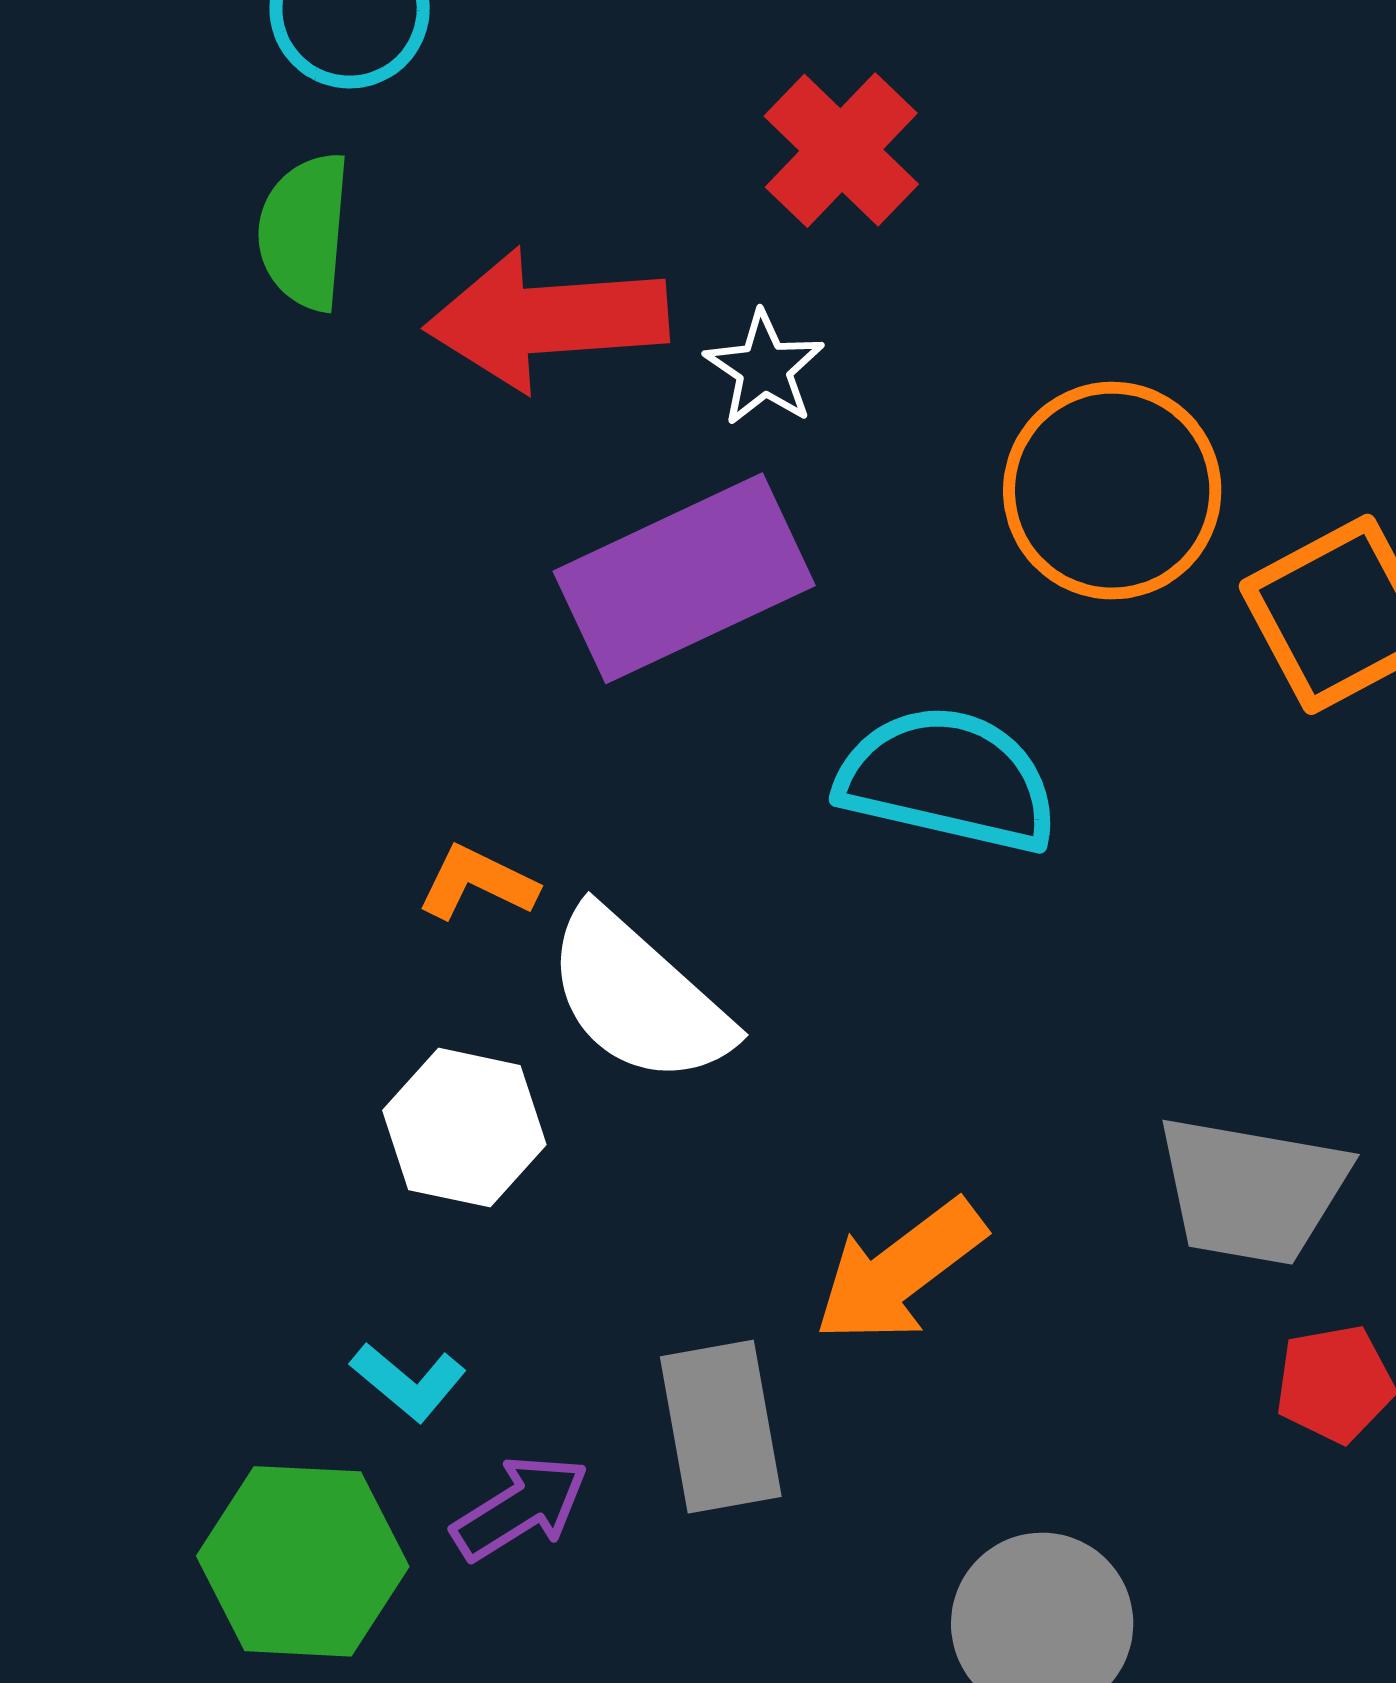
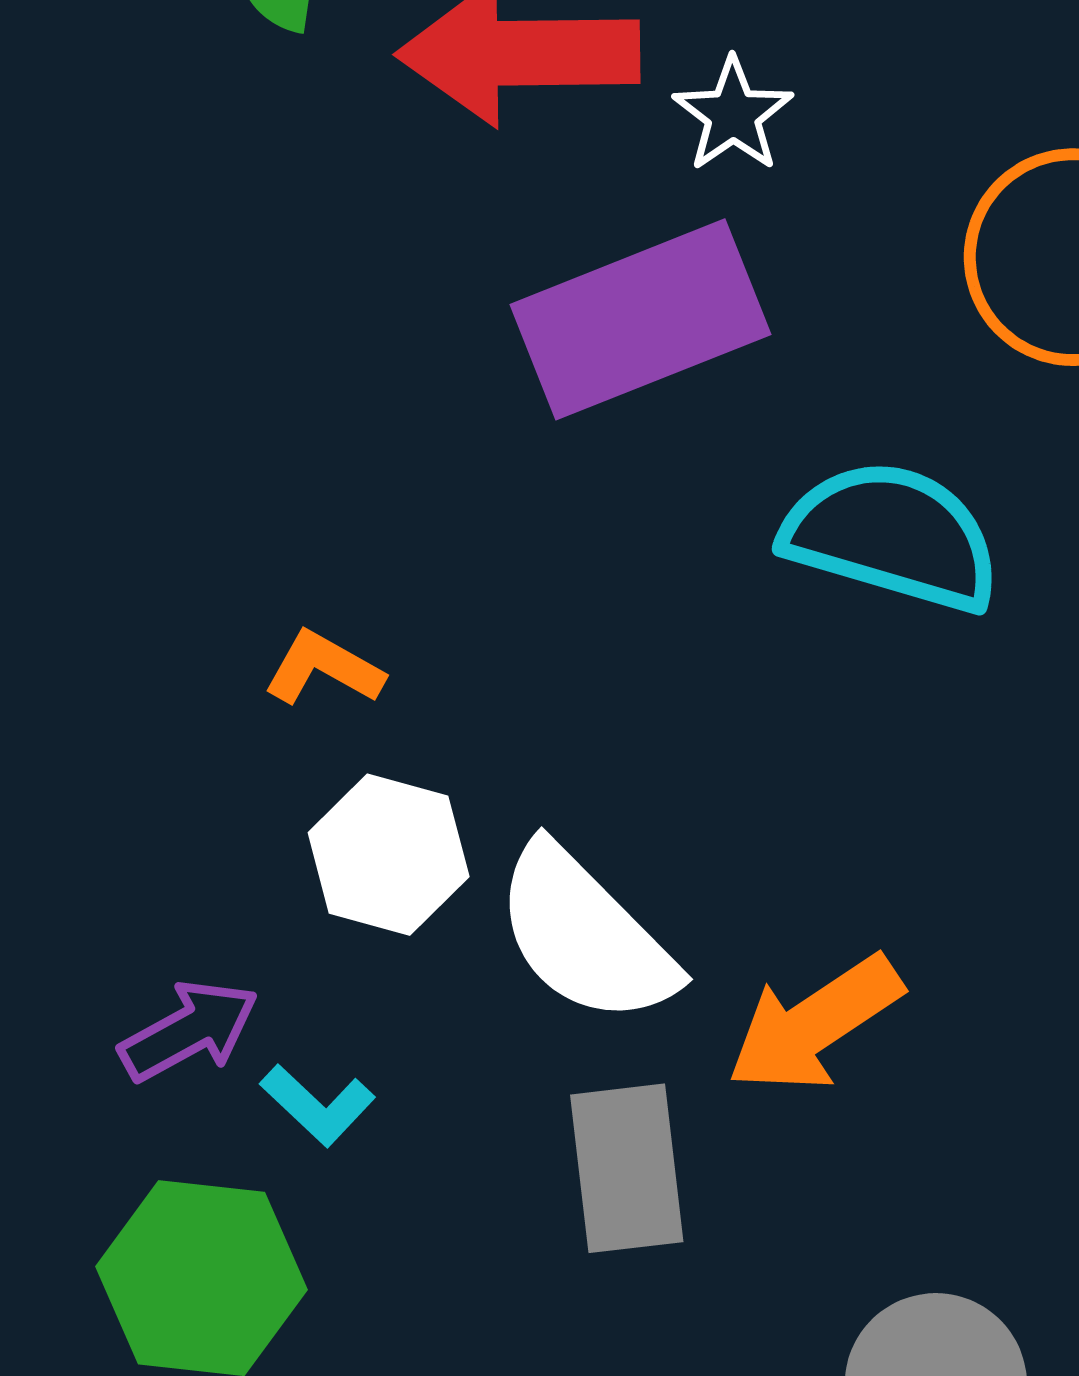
orange L-shape: (477, 883) -> (324, 668), moved
white semicircle: (638, 997) -> (585, 935), moved
purple arrow: (520, 1508) -> (189, 1031), moved

